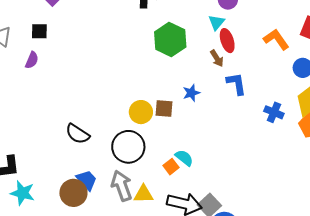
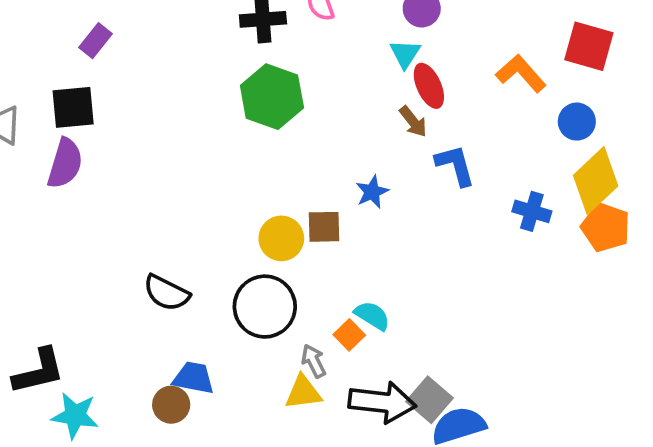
black square: (39, 31) -> (73, 107), size x1.4
green hexagon: (170, 40) -> (272, 97), moved
purple semicircle: (32, 60) -> (65, 163), size x1.5
blue trapezoid: (87, 180) -> (193, 378), turned -30
gray arrow: (122, 186) -> (314, 361), moved, size x0.6
brown circle: (73, 193) -> (171, 405), size x0.7

